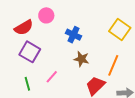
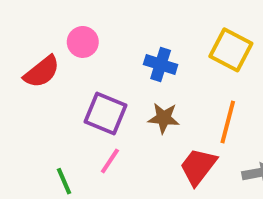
blue cross: (73, 35) -> (161, 65), moved
purple square: (30, 52) -> (105, 114), moved

